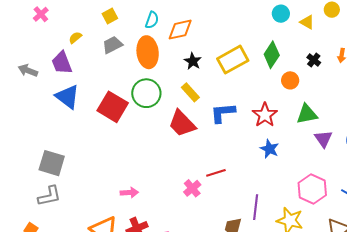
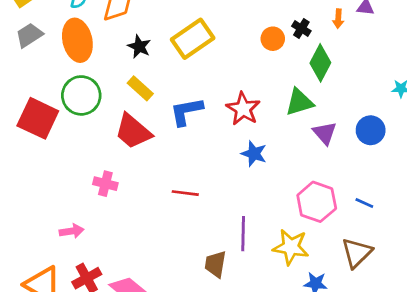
green diamond: (272, 55) -> (320, 63), moved
orange circle: (290, 80) -> (273, 39), moved
red line: (216, 173) -> (185, 193), turned 30
pink cross: (192, 188) -> (105, 184), moved, turned -30

